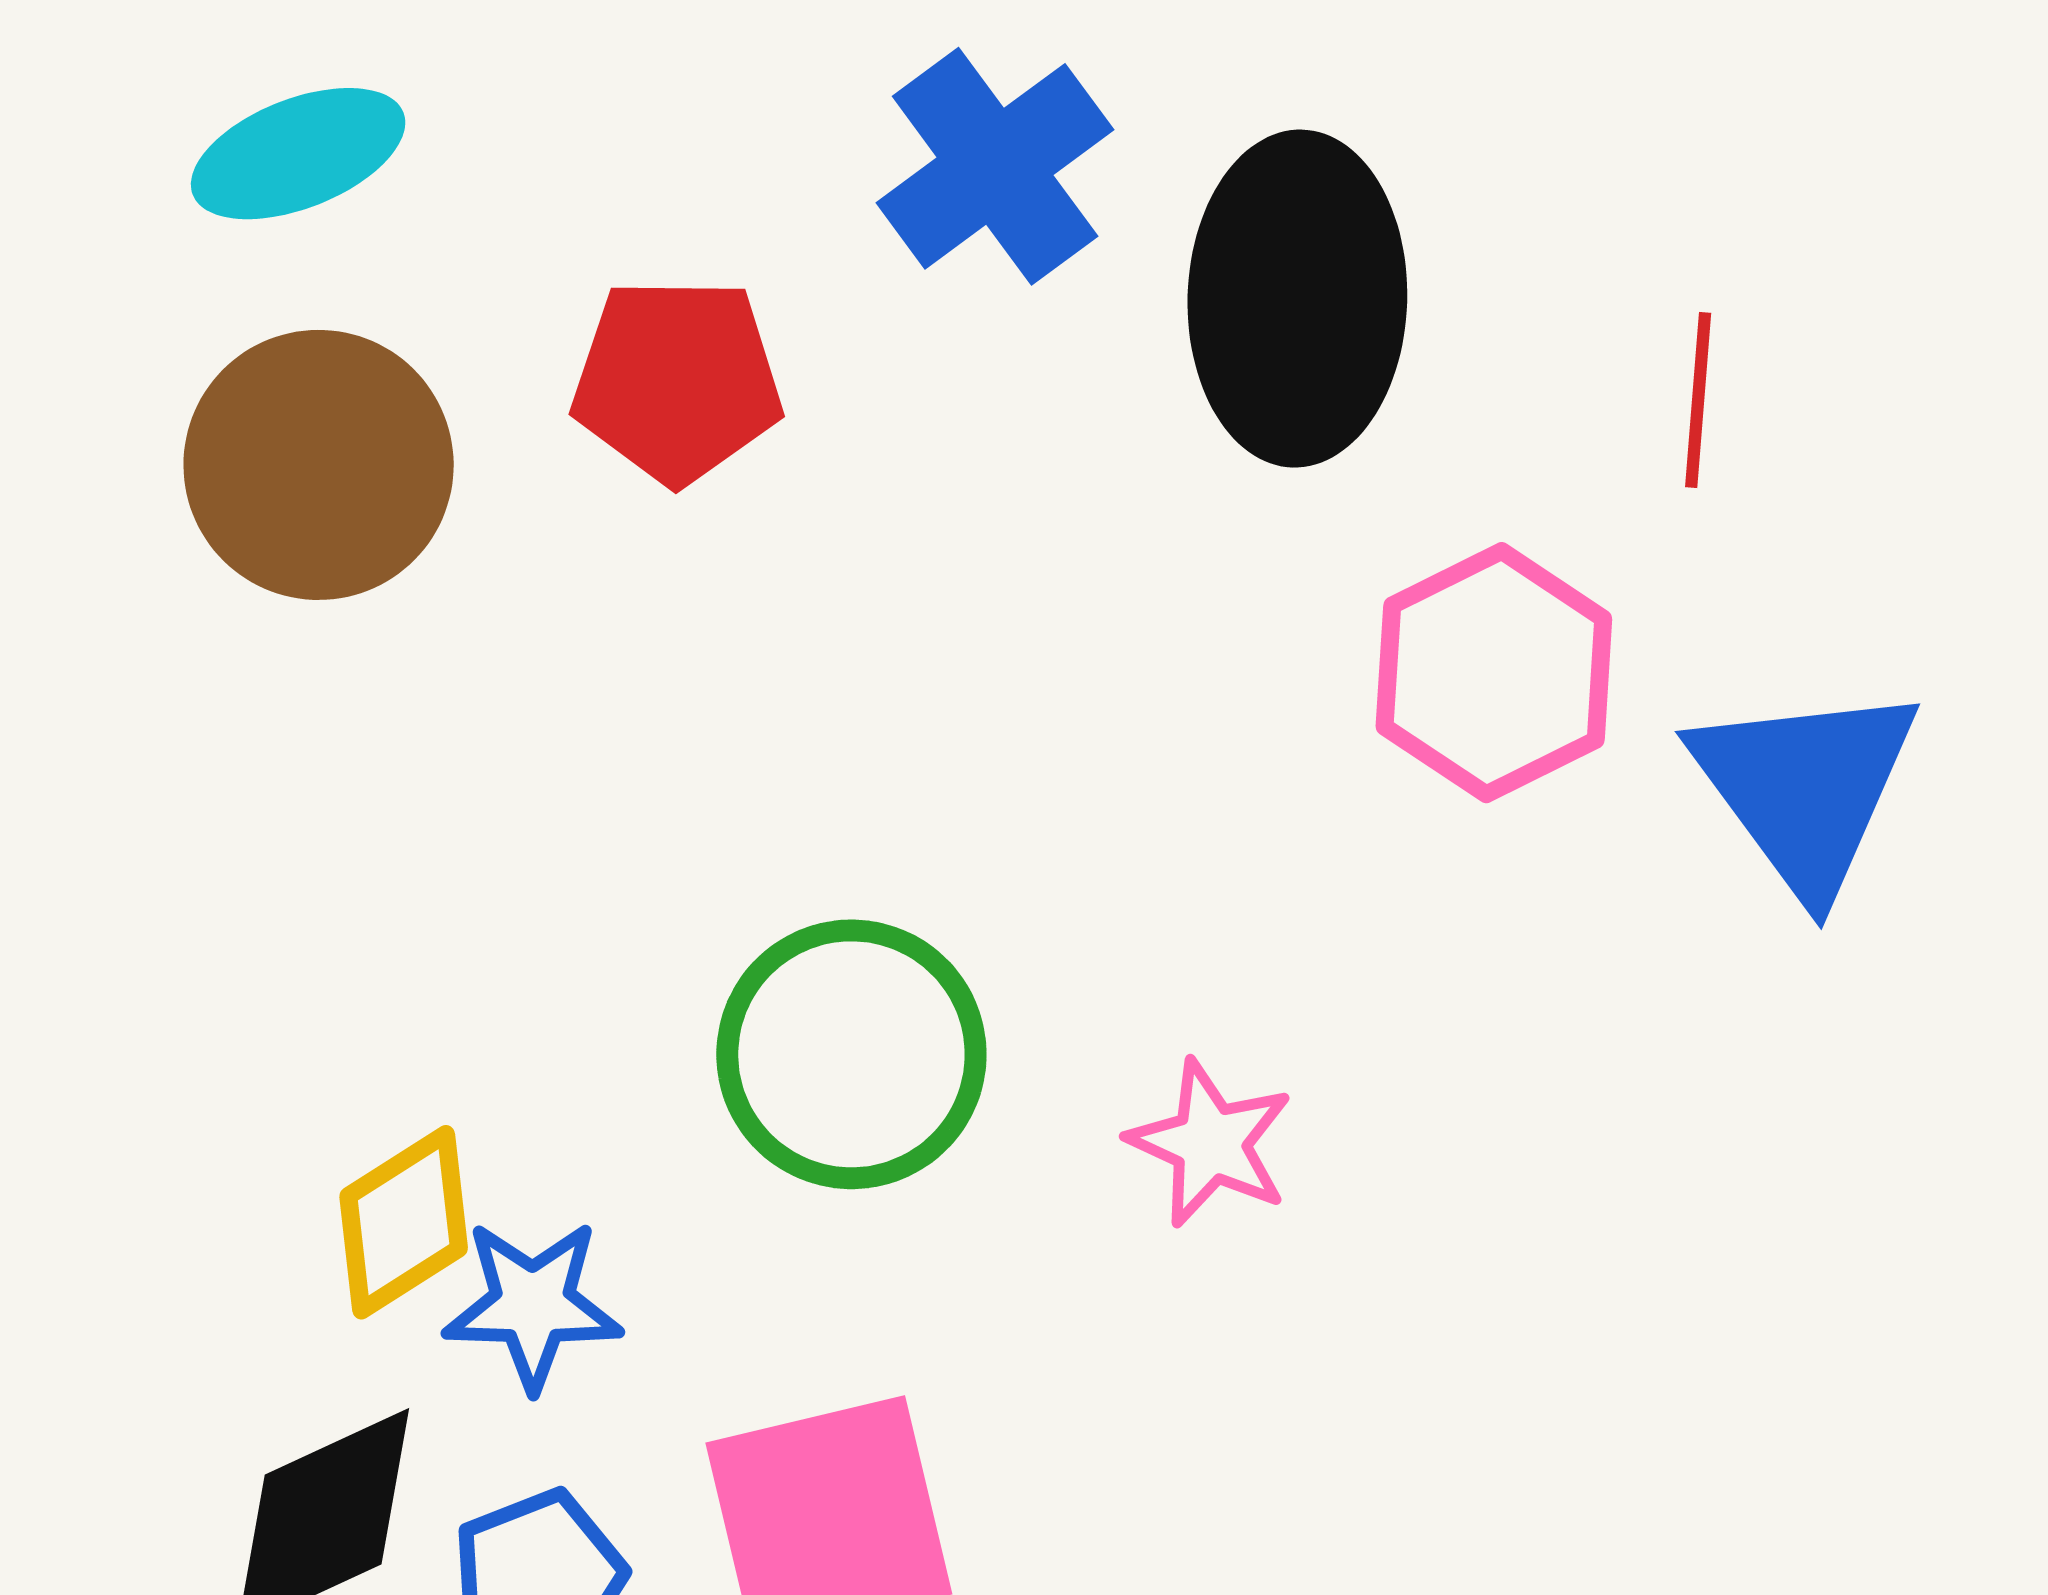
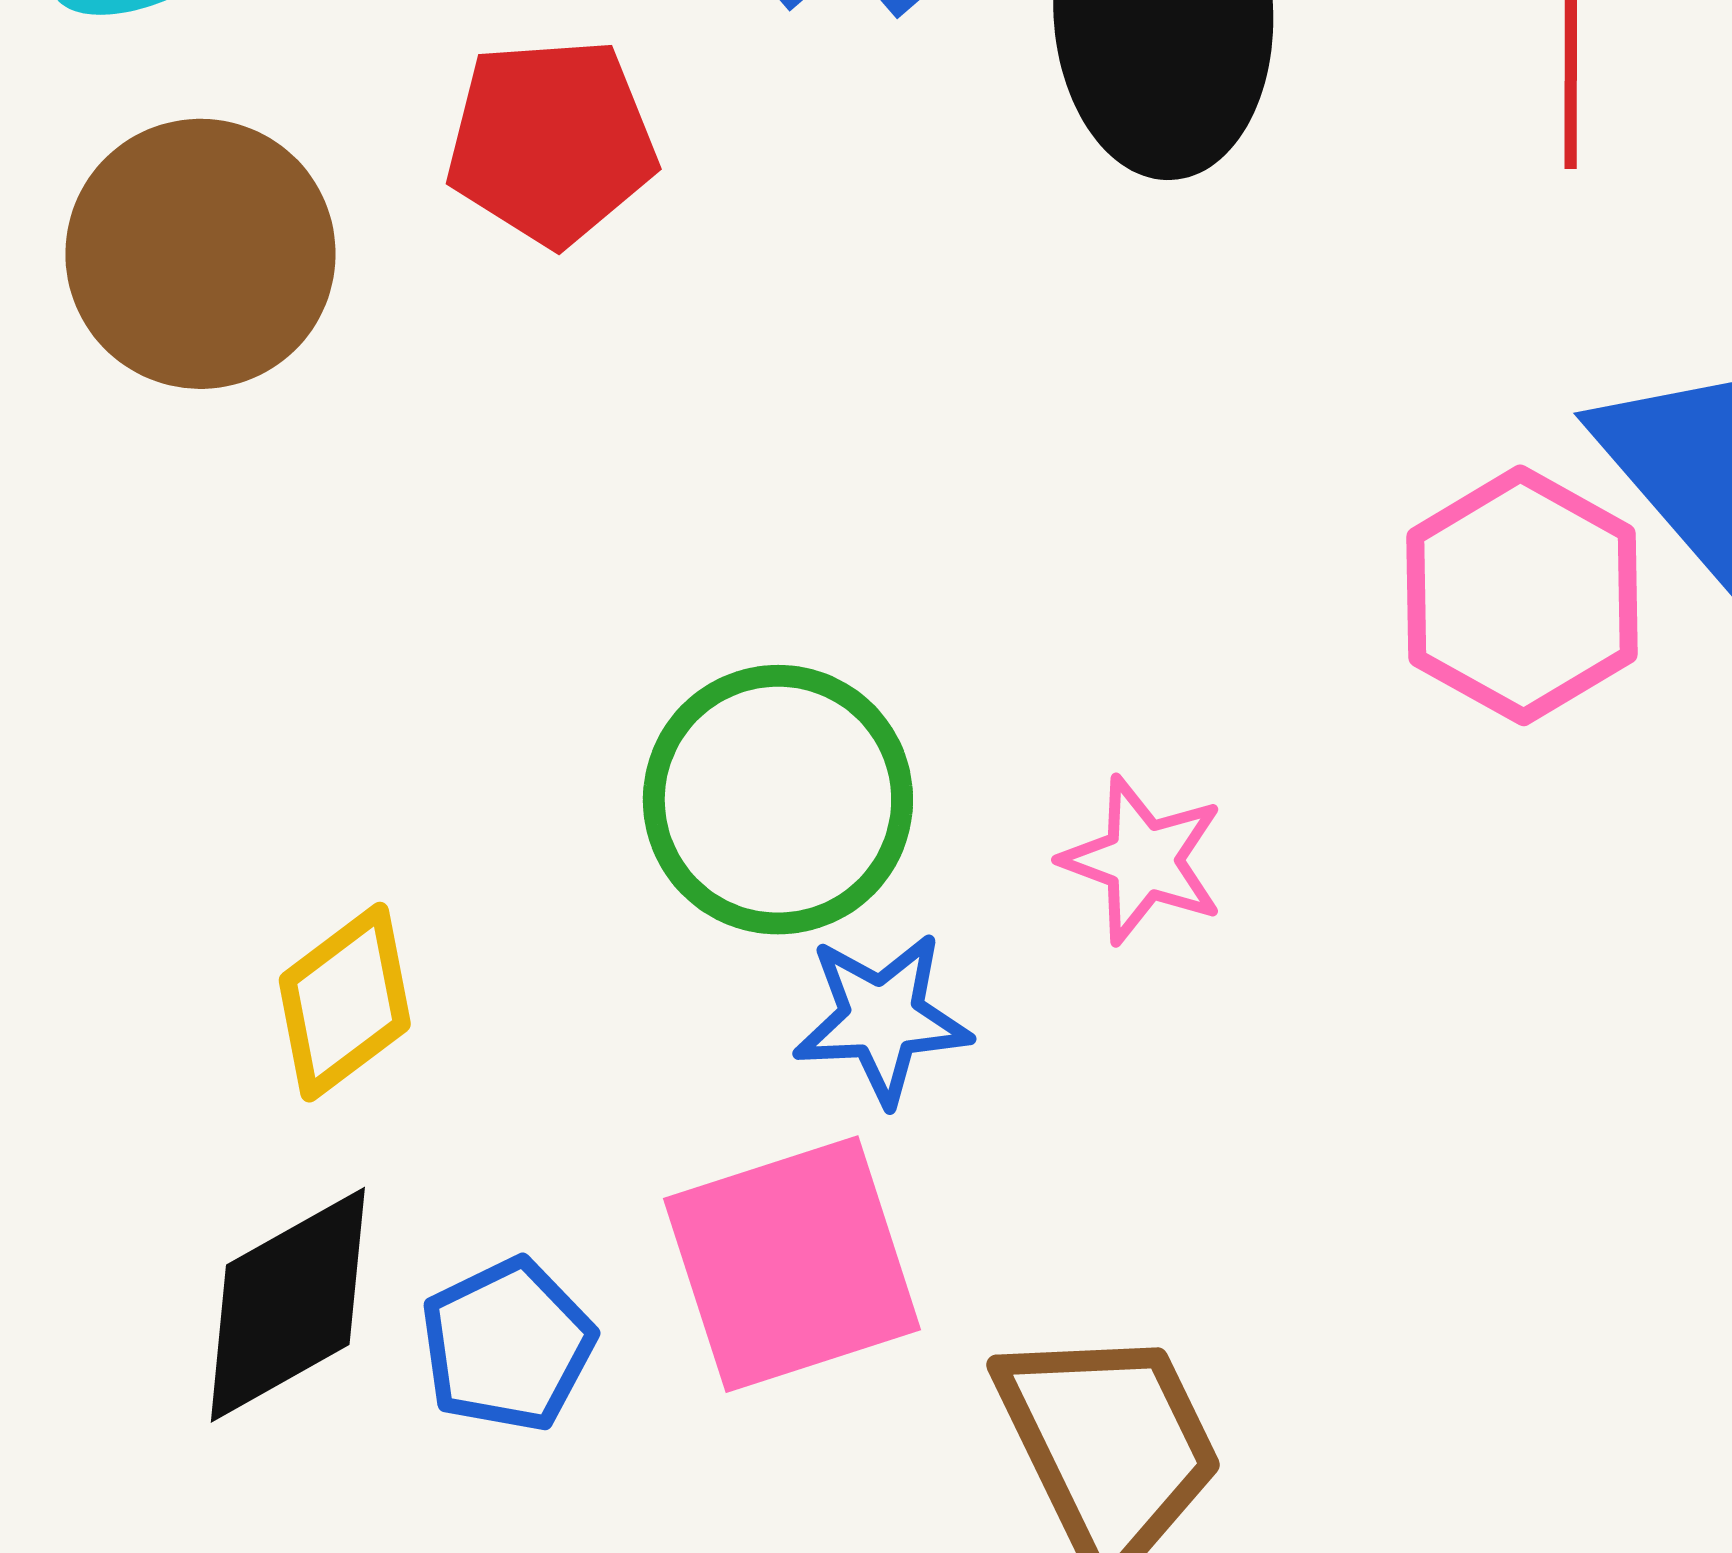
pink hexagon: (1494, 673) -> (1522, 595), moved
blue star: (533, 1305) -> (882, 1018), moved

